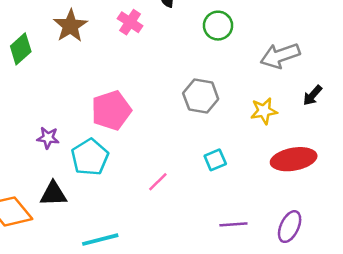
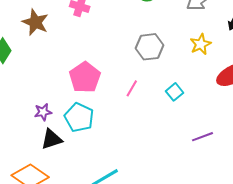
pink line: (158, 182) -> (132, 88), moved
black triangle: (53, 194) -> (52, 139), moved

